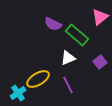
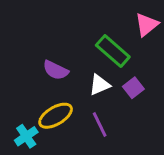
purple semicircle: (53, 24) -> (56, 70), moved
purple square: (100, 62) -> (133, 88), moved

